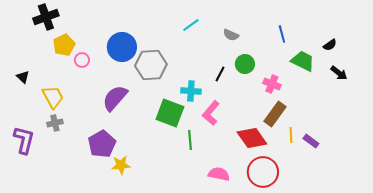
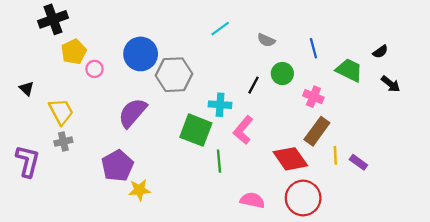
blue line: (282, 34) -> (313, 48), moved

